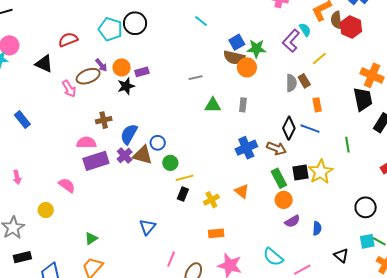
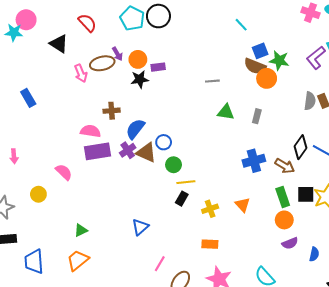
cyan line: (201, 21) -> (241, 25), moved
red semicircle: (68, 40) -> (87, 23), turned 60

